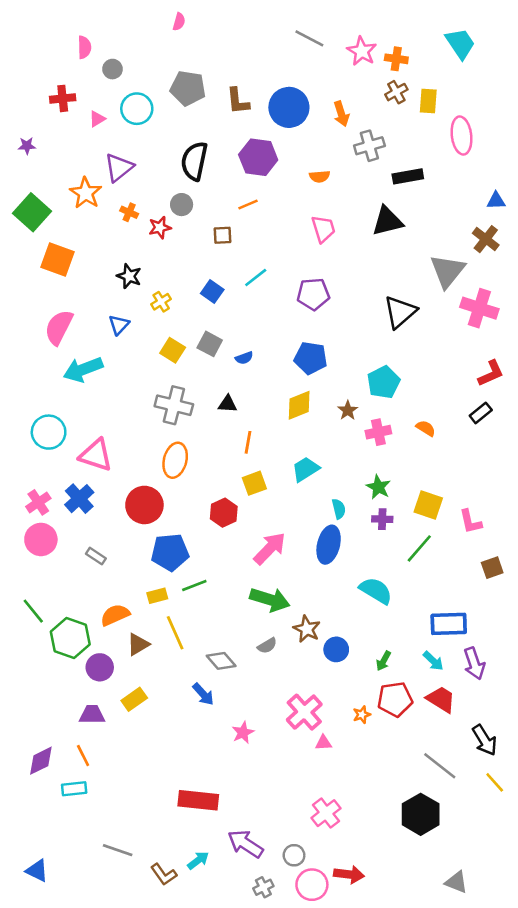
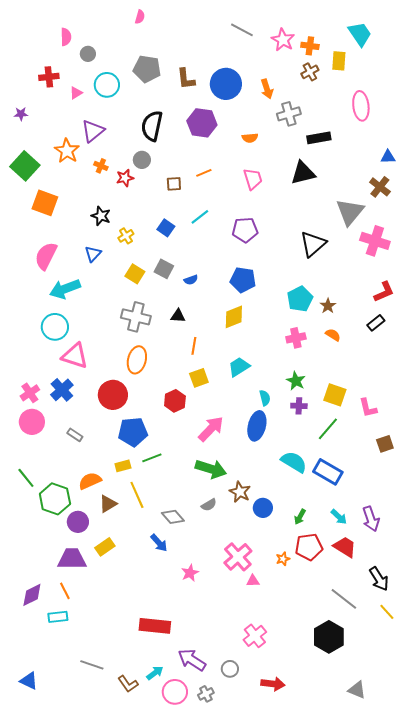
yellow rectangle: (428, 101) -> (339, 61), moved
orange line: (248, 205) -> (204, 173), moved
brown star: (348, 410) -> (328, 306), moved
cyan circle: (49, 432) -> (55, 327), moved
blue rectangle: (449, 624) -> (328, 472), moved, turned 32
purple trapezoid: (92, 715) -> (72, 559), size x1.4
pink circle: (312, 885) -> (175, 692), moved

